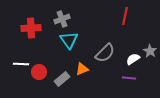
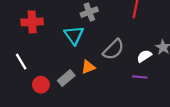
gray cross: (62, 19) -> (89, 12), moved
white line: (21, 64) -> (21, 62), turned 56
red circle: (39, 72) -> (41, 85), moved

